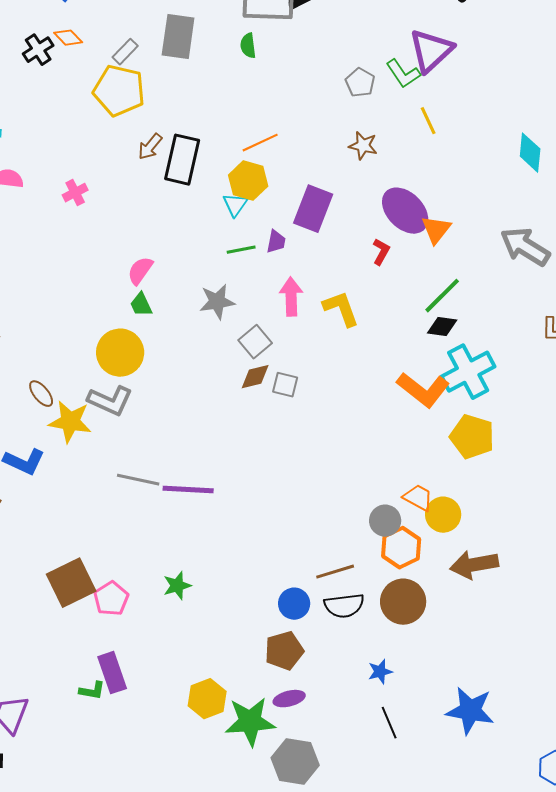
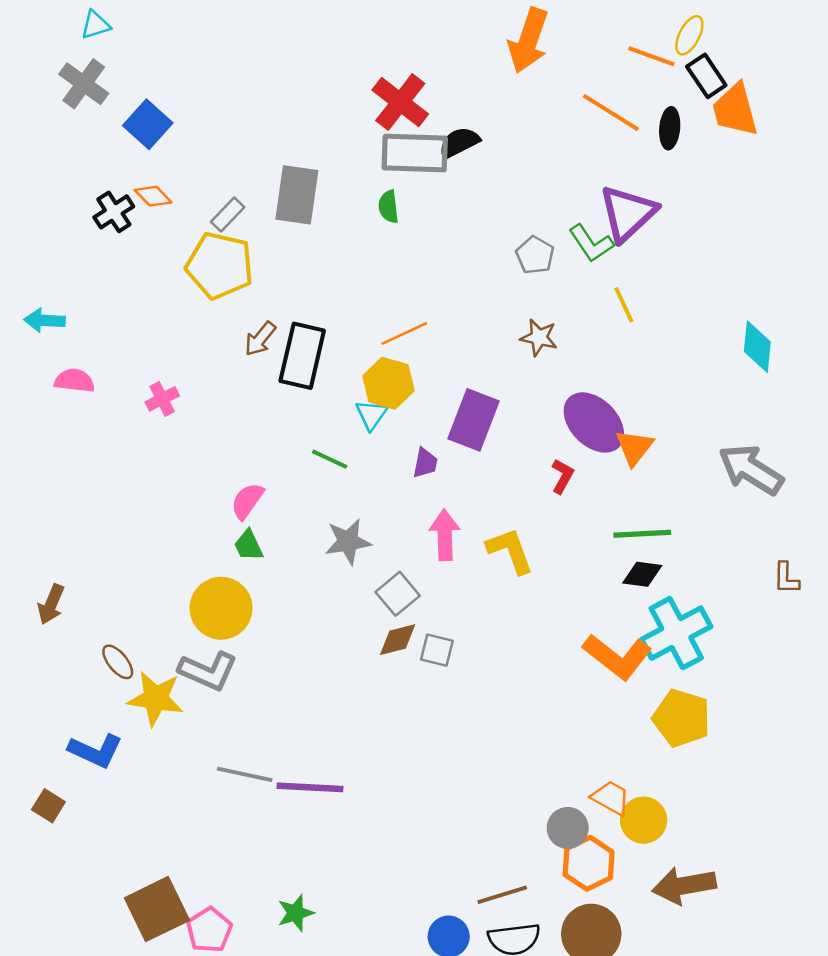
green line: (241, 250) -> (330, 459), moved, turned 36
green line: (442, 296) -> (642, 534), turned 42

